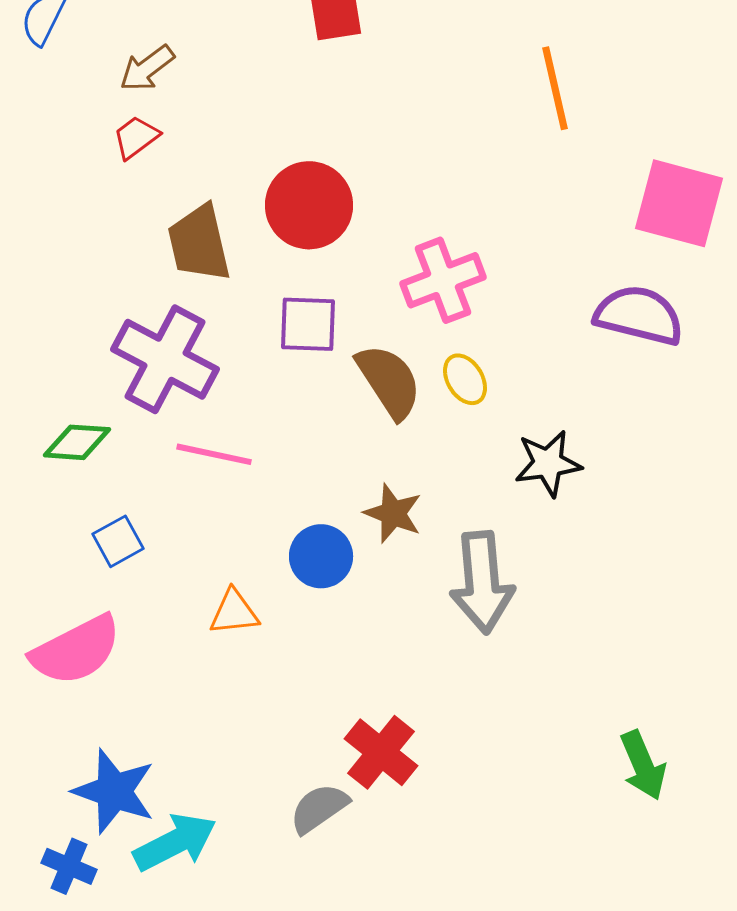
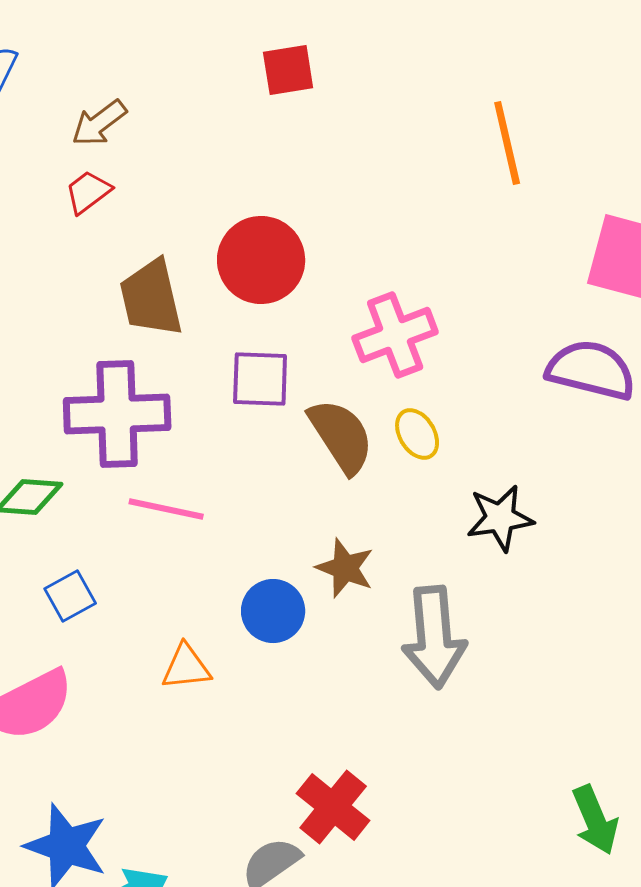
purple cross: (165, 359) -> (117, 414), turned -30

